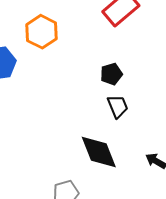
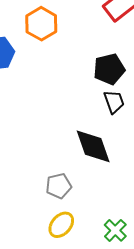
black pentagon: (111, 74) -> (109, 69), size x1.4

